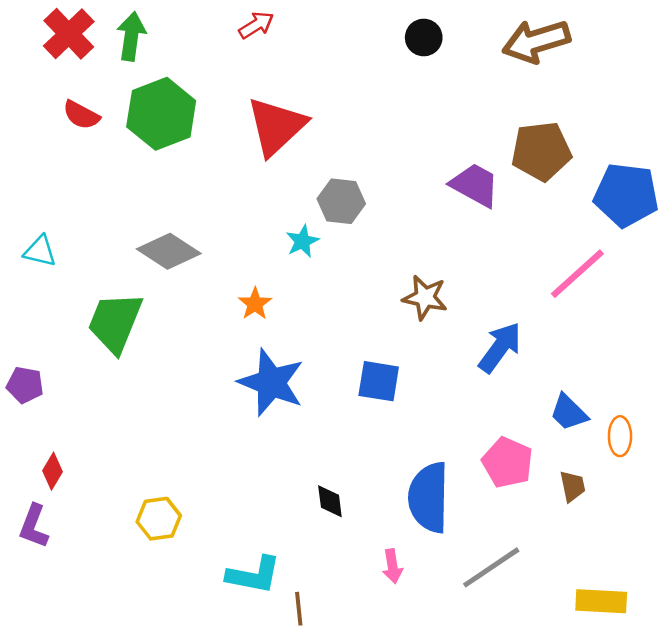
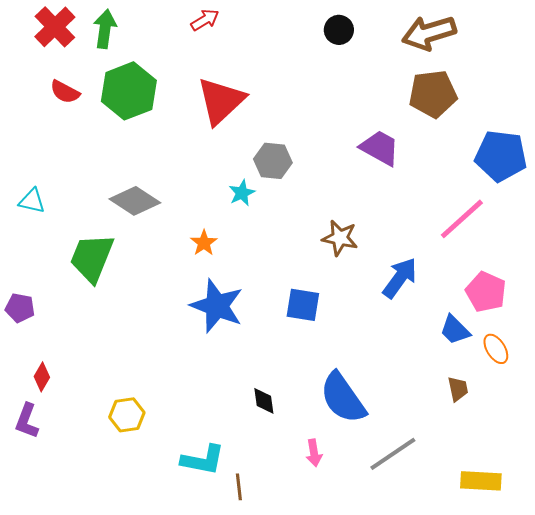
brown pentagon: (541, 151) -> (433, 94), moved
orange ellipse: (620, 436) -> (496, 349), turned -32
pink pentagon: (507, 462) -> (486, 292), moved
blue semicircle: (429, 497) -> (343, 398), turned -36

